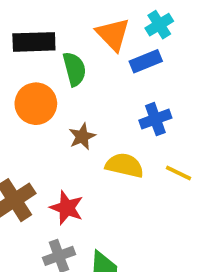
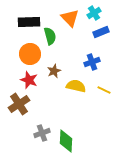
blue rectangle: (146, 61) -> (101, 32), moved
red star: (67, 208) -> (29, 80), moved

